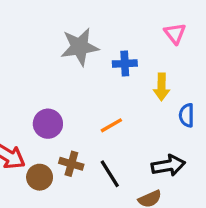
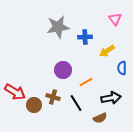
yellow arrow: (162, 87) -> (107, 51), turned 56
purple circle: (48, 124) -> (63, 70), moved
orange line: (111, 125) -> (86, 82), moved

